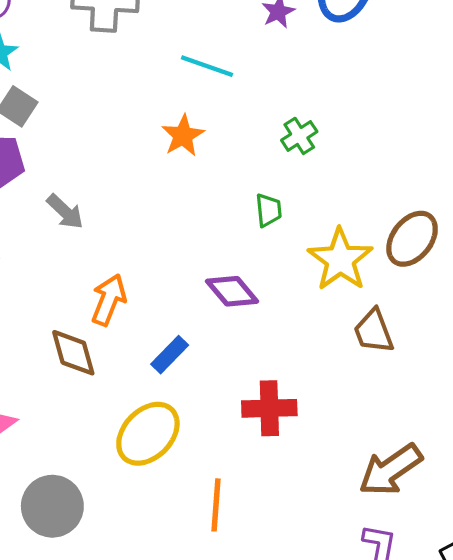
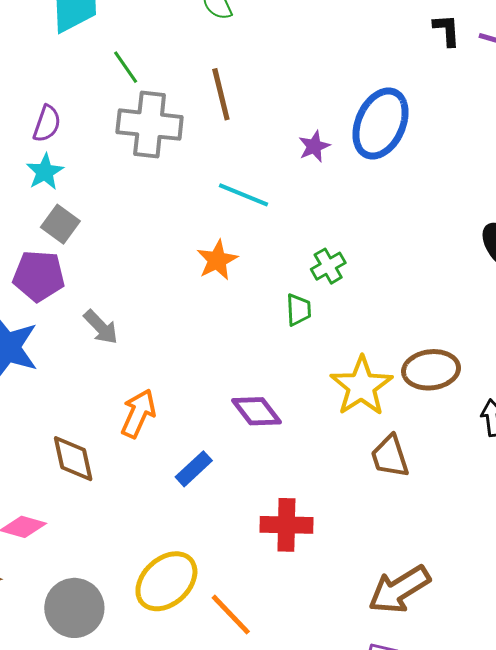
green trapezoid: (268, 210) -> (299, 310), moved
brown ellipse: (412, 239) -> (431, 370), turned 42
brown diamond: (73, 353) -> (73, 459), moved
yellow ellipse: (148, 434) -> (166, 581), moved
orange line: (216, 505) -> (231, 615), turned -51

